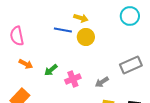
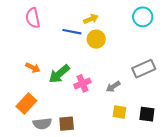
yellow arrow: (81, 18) -> (91, 19), turned -40
pink semicircle: (17, 36) -> (33, 18), moved
green arrow: (51, 70) -> (59, 74), size x1.5

